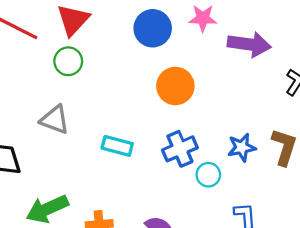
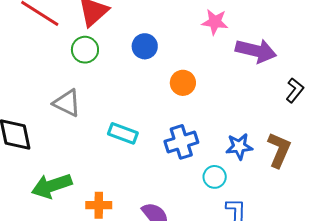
blue circle: (153, 28) -> (145, 46), moved, size x0.7
orange circle: (175, 86) -> (183, 83), size x0.7
cyan circle: (208, 175) -> (215, 177), moved

